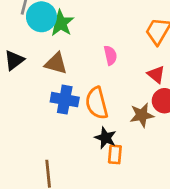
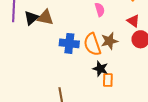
brown triangle: (56, 63) -> (45, 17), moved
brown star: (142, 115) -> (109, 41), moved

